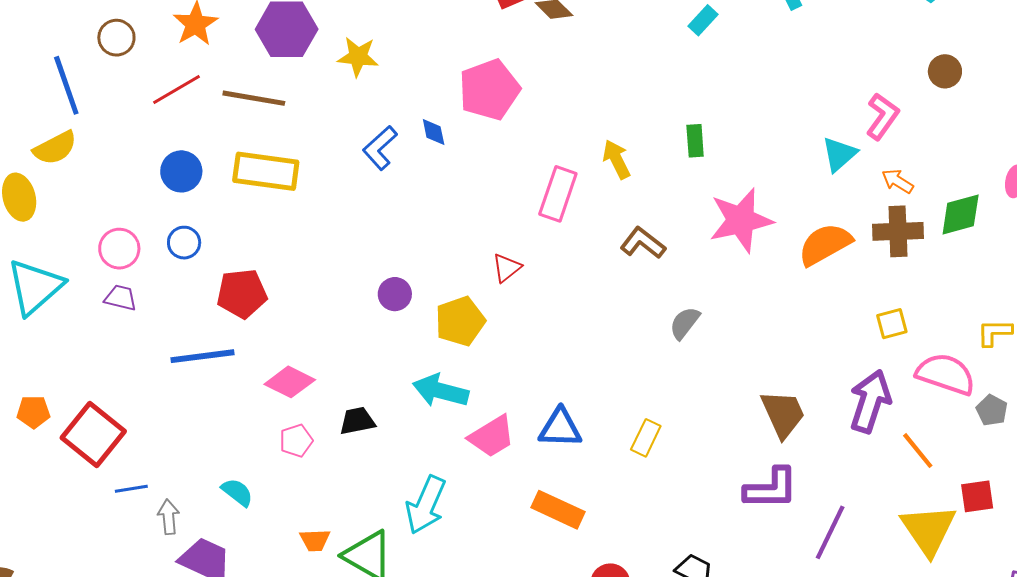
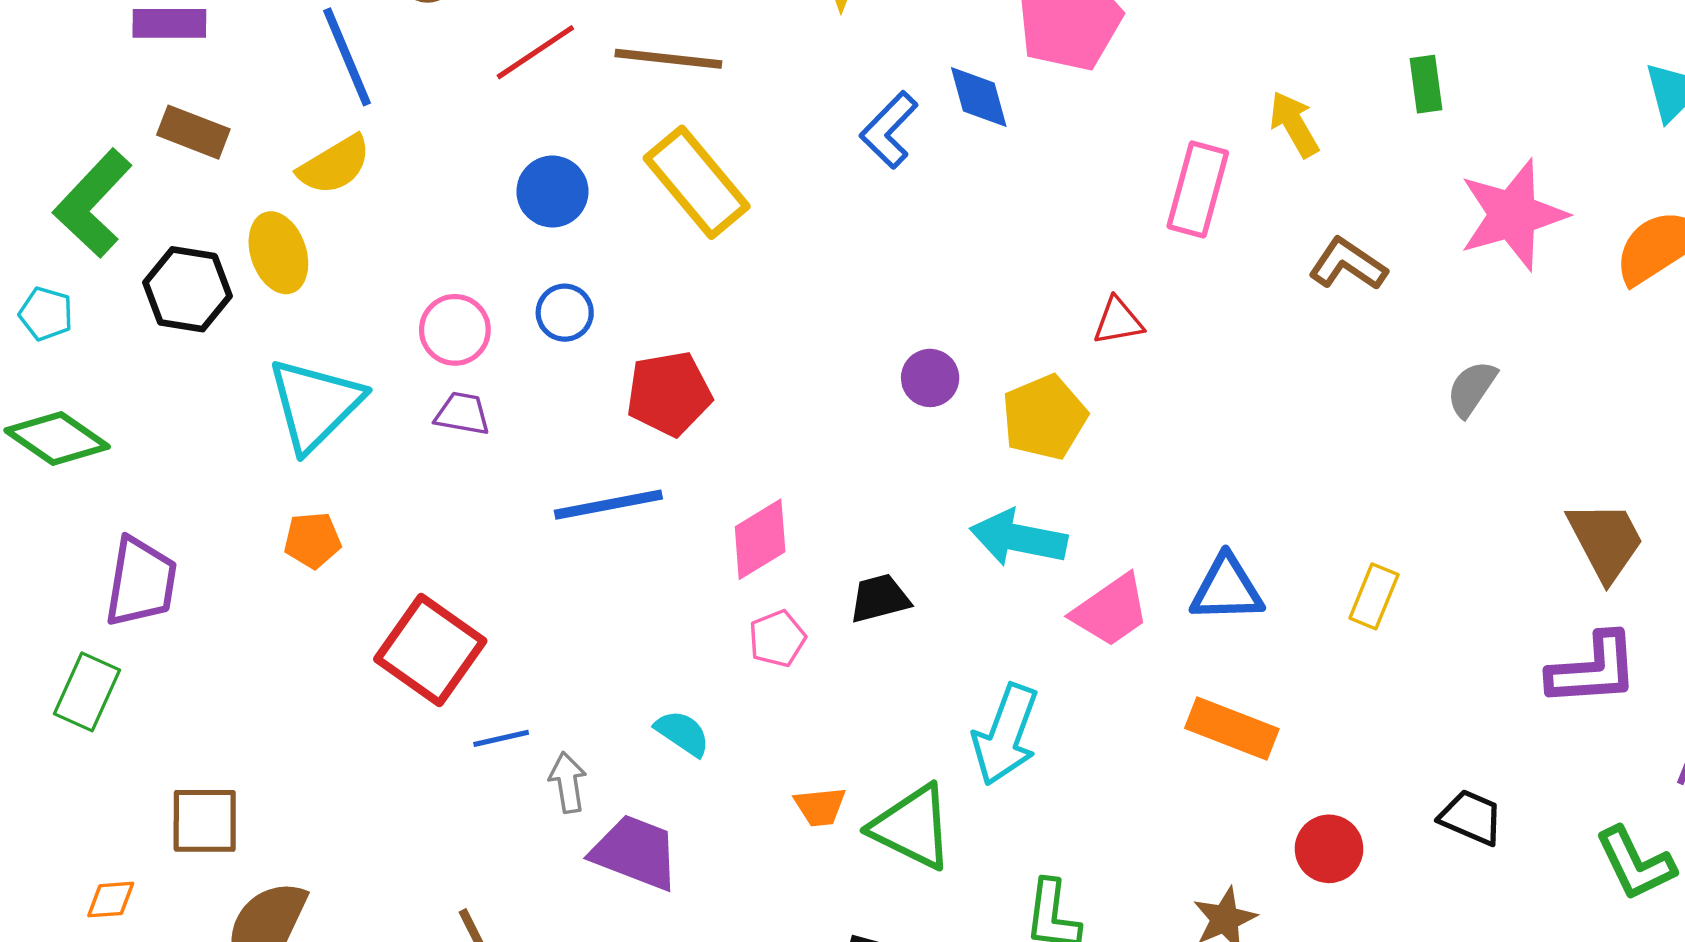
blue diamond: (434, 132) -> (979, 97), size x1.4
yellow rectangle: (266, 171) -> (697, 182), turned 46
red triangle: (507, 268) -> (1118, 321), turned 32
gray semicircle: (685, 323) -> (1472, 389), moved
pink diamond: (290, 382) -> (760, 539), turned -54
orange pentagon: (33, 412) -> (312, 540), moved

